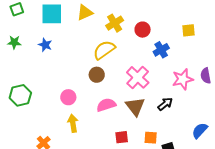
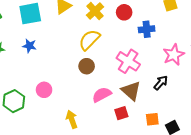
blue cross: (161, 50) -> (147, 29), turned 35
pink circle: (68, 97) -> (44, 90), moved
red square: (122, 137) -> (121, 113), moved

